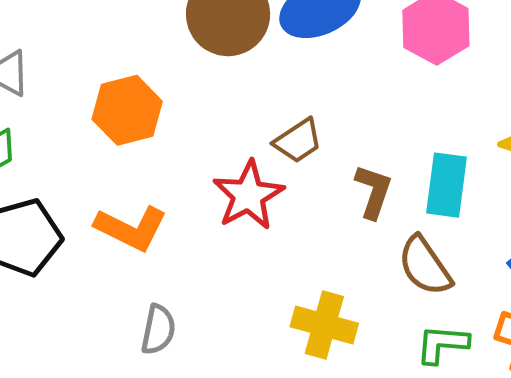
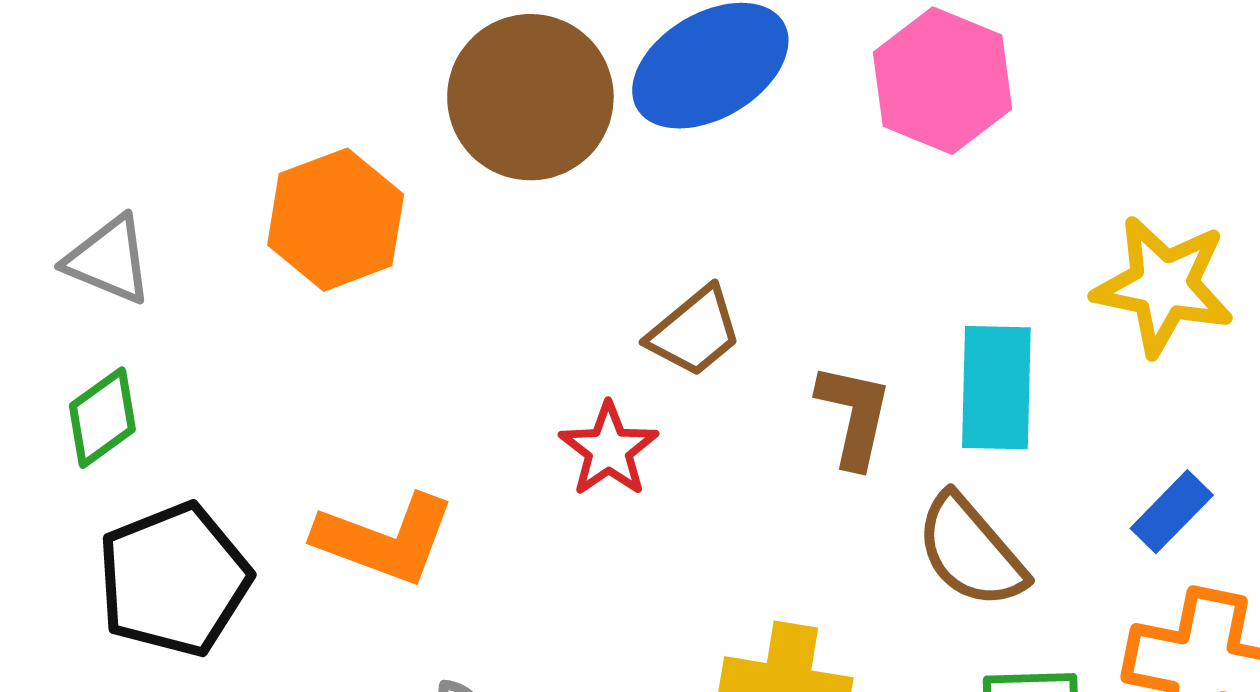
orange hexagon: (127, 110) -> (336, 220), moved
red star: (248, 195) -> (609, 450), size x0.7

